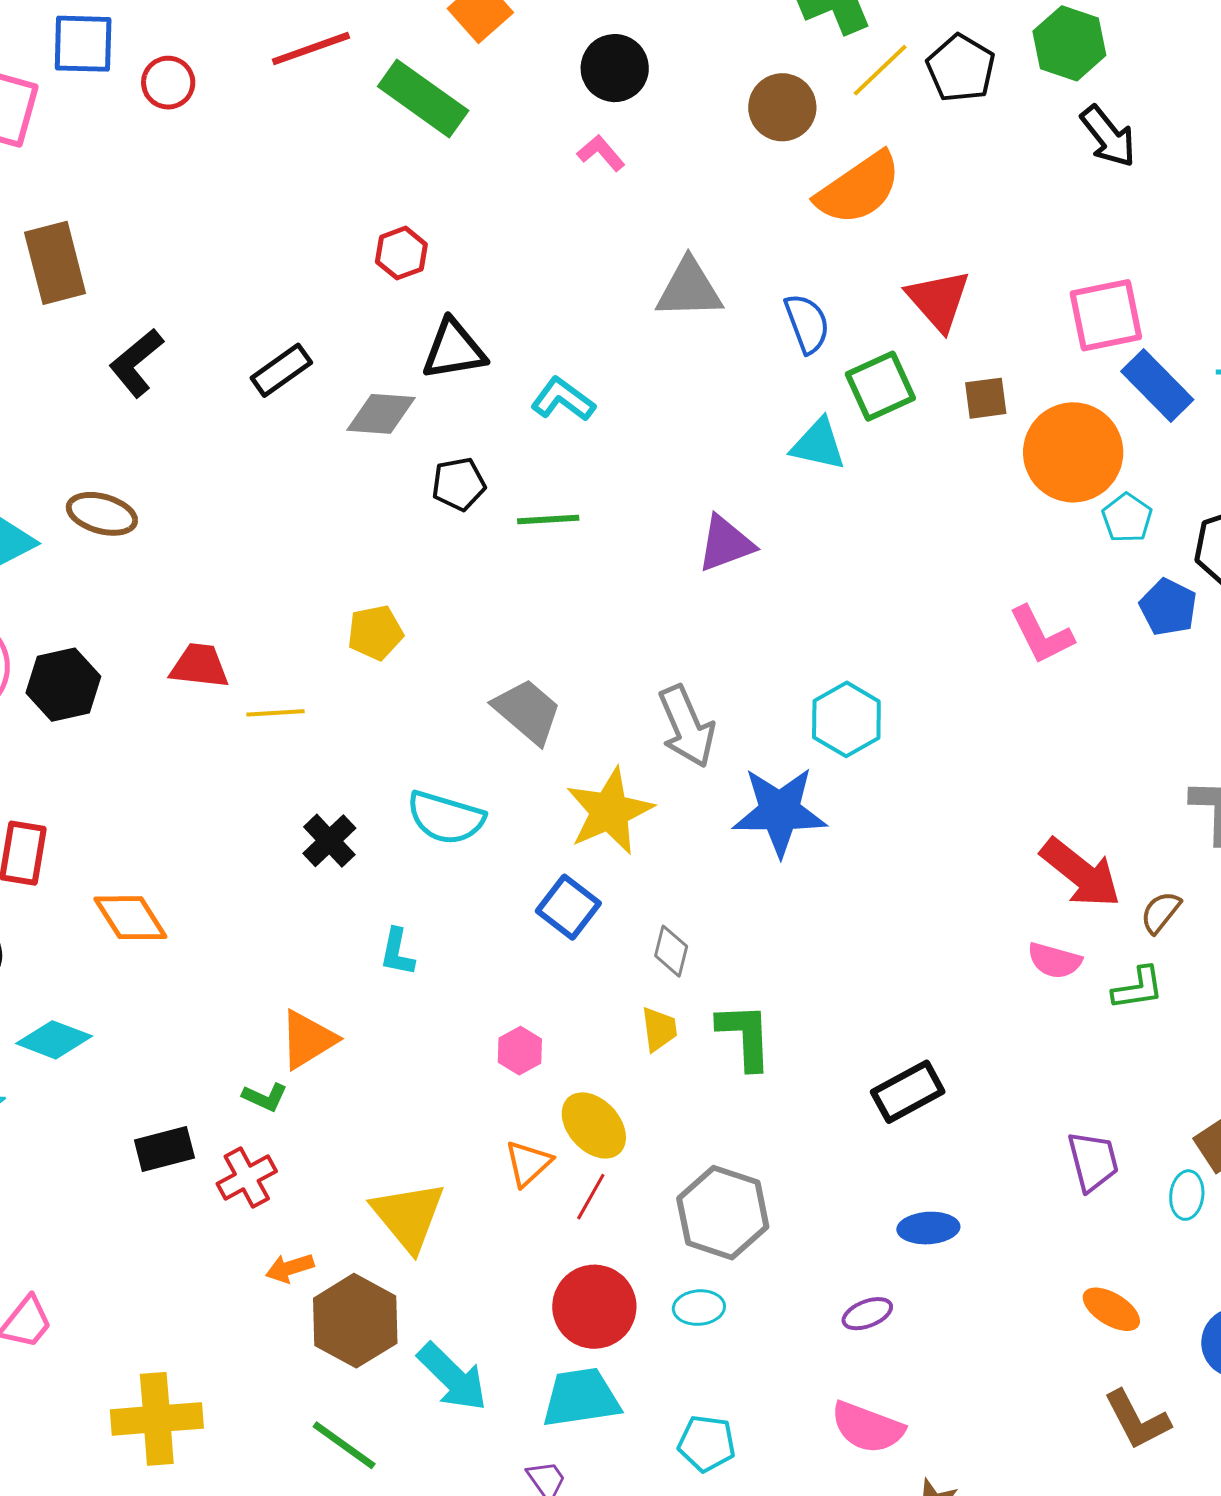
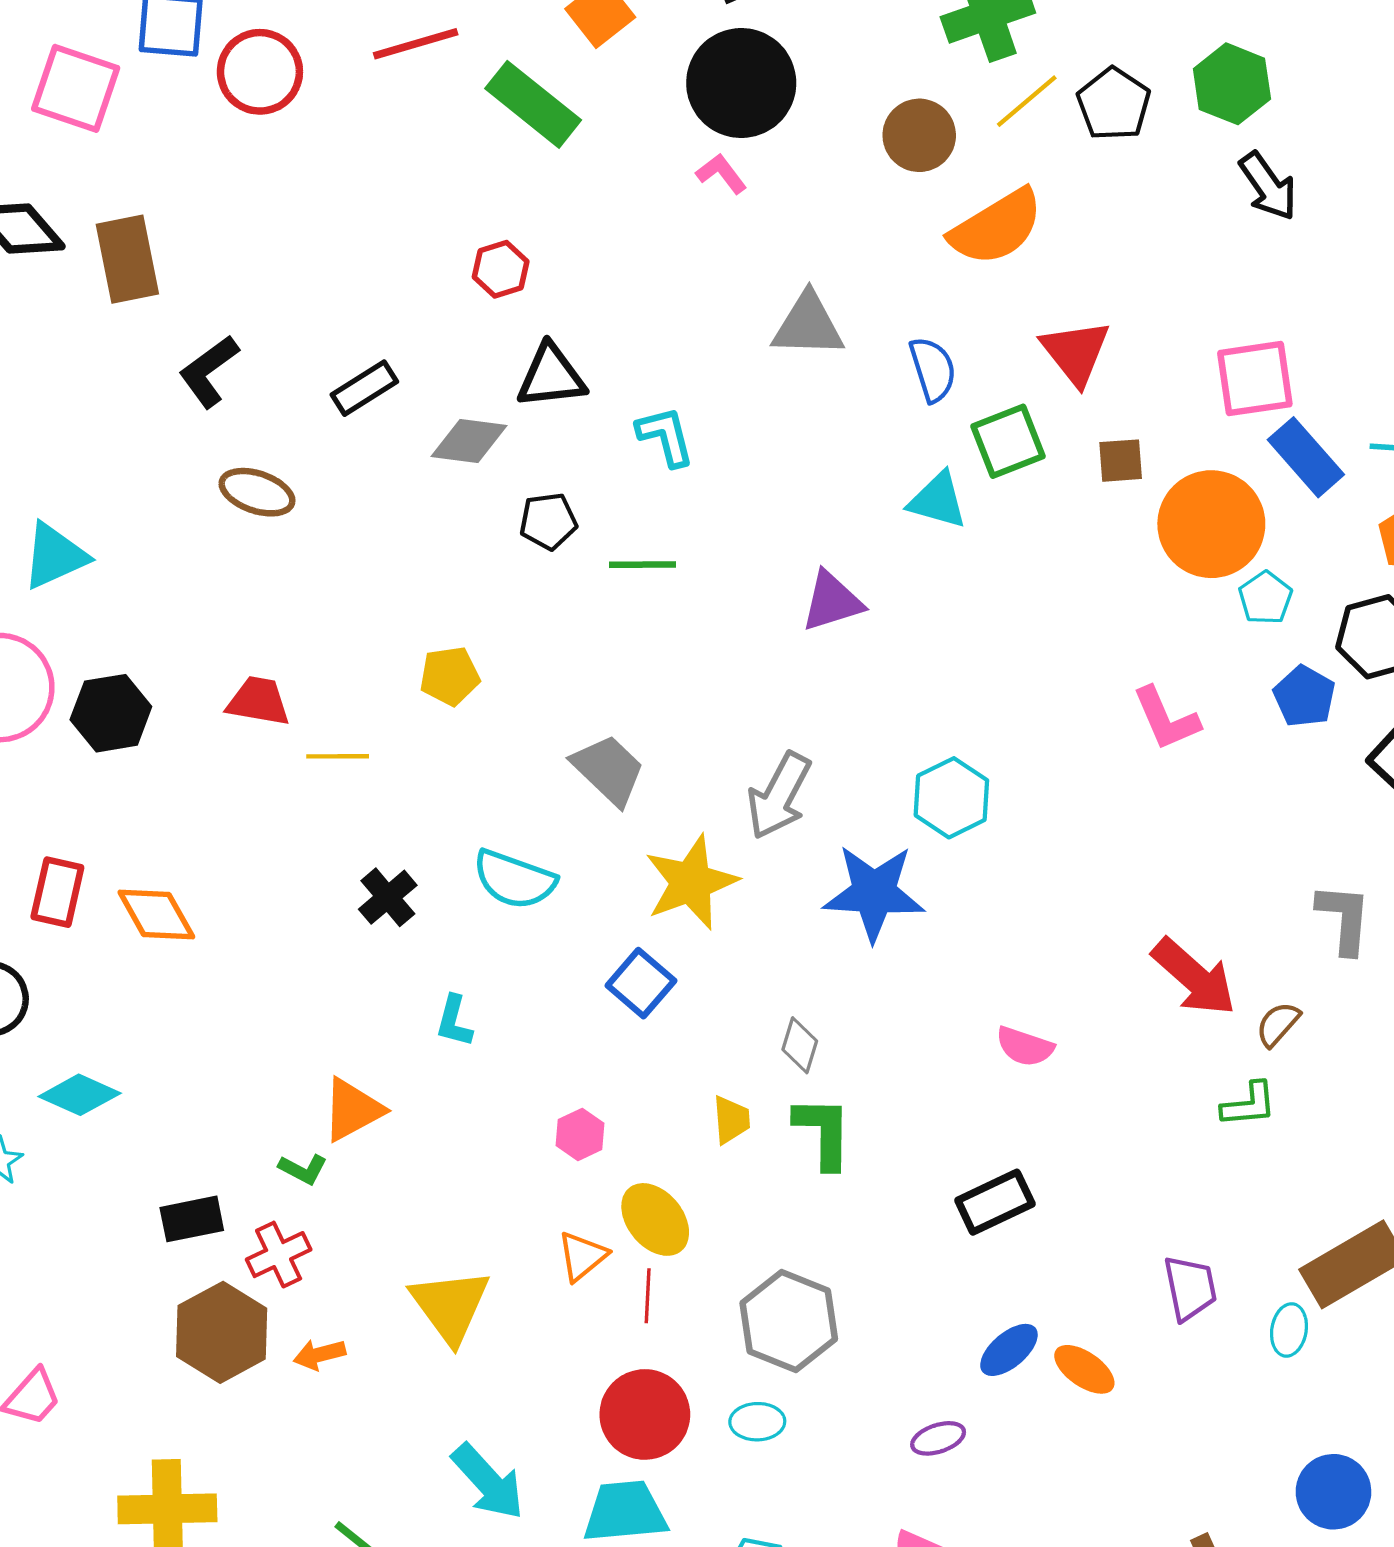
black circle: (615, 68) -> (741, 83), size x1.5
red circle: (168, 83) -> (260, 72), size x1.5
cyan L-shape: (563, 399) -> (666, 436), turned 36
brown ellipse: (102, 514) -> (257, 492), moved
gray arrow: (687, 726) -> (779, 796), turned 48
orange diamond: (130, 918) -> (156, 914), moved
gray diamond: (671, 951) -> (800, 1045), moved
pink semicircle: (1054, 961) -> (1025, 1047), moved
red line: (591, 1197) -> (648, 1296), turned -30
blue ellipse: (928, 1228) -> (1009, 1350), turned -40
orange ellipse: (1111, 1309) -> (1084, 1369), moved
brown hexagon: (355, 1321) -> (222, 1332), moved

